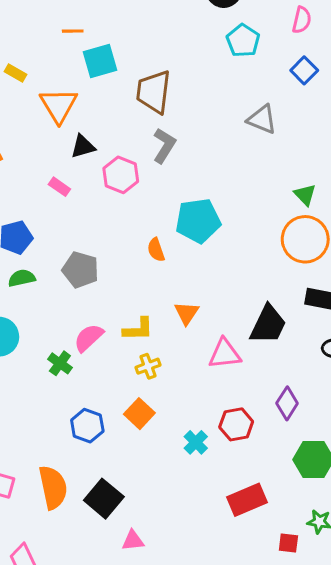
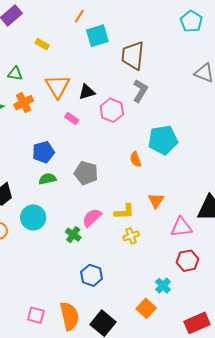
orange line: (73, 31) -> (79, 16), turned -56
orange triangle: (59, 105) -> (58, 86), moved
orange square: (139, 414) -> (146, 308), moved
red hexagon: (236, 424) -> (187, 261), moved

